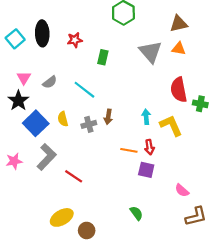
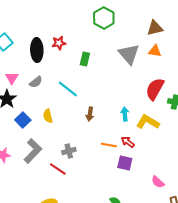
black ellipse: (42, 33) -> (37, 50), moved
red semicircle: (179, 90) -> (155, 89), turned 40
blue square: (36, 123) -> (23, 120), size x0.7
gray cross: (89, 124) -> (69, 151), moved
yellow L-shape: (171, 125) -> (148, 122), turned -35
red arrow: (149, 147) -> (128, 142), turned 136

